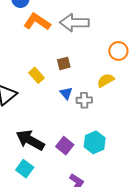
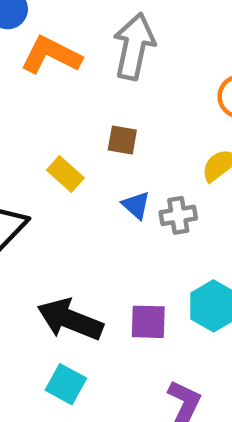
gray arrow: (74, 23) -> (134, 46), turned 108
brown square: (64, 63) -> (122, 140), turned 32
purple square: (65, 146) -> (148, 322), turned -30

